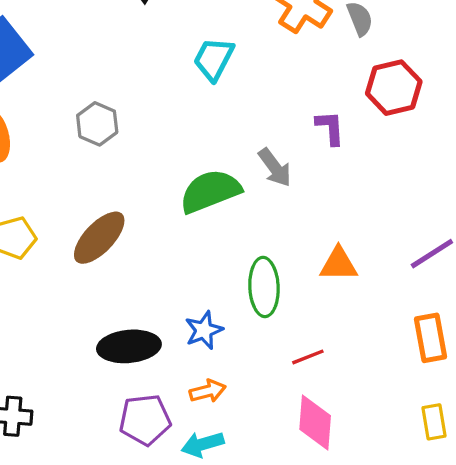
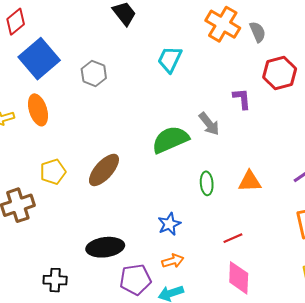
gray hexagon: (97, 124) -> (94, 73), moved
green ellipse: (264, 287) -> (207, 183), moved, size x0.7
black ellipse: (129, 346) -> (105, 247), moved

